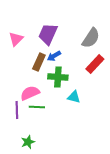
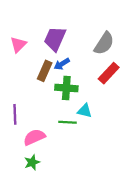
pink semicircle: (30, 93) -> (34, 137), moved
green line: (37, 107) -> (67, 122), moved
purple line: (17, 110) -> (15, 114), moved

